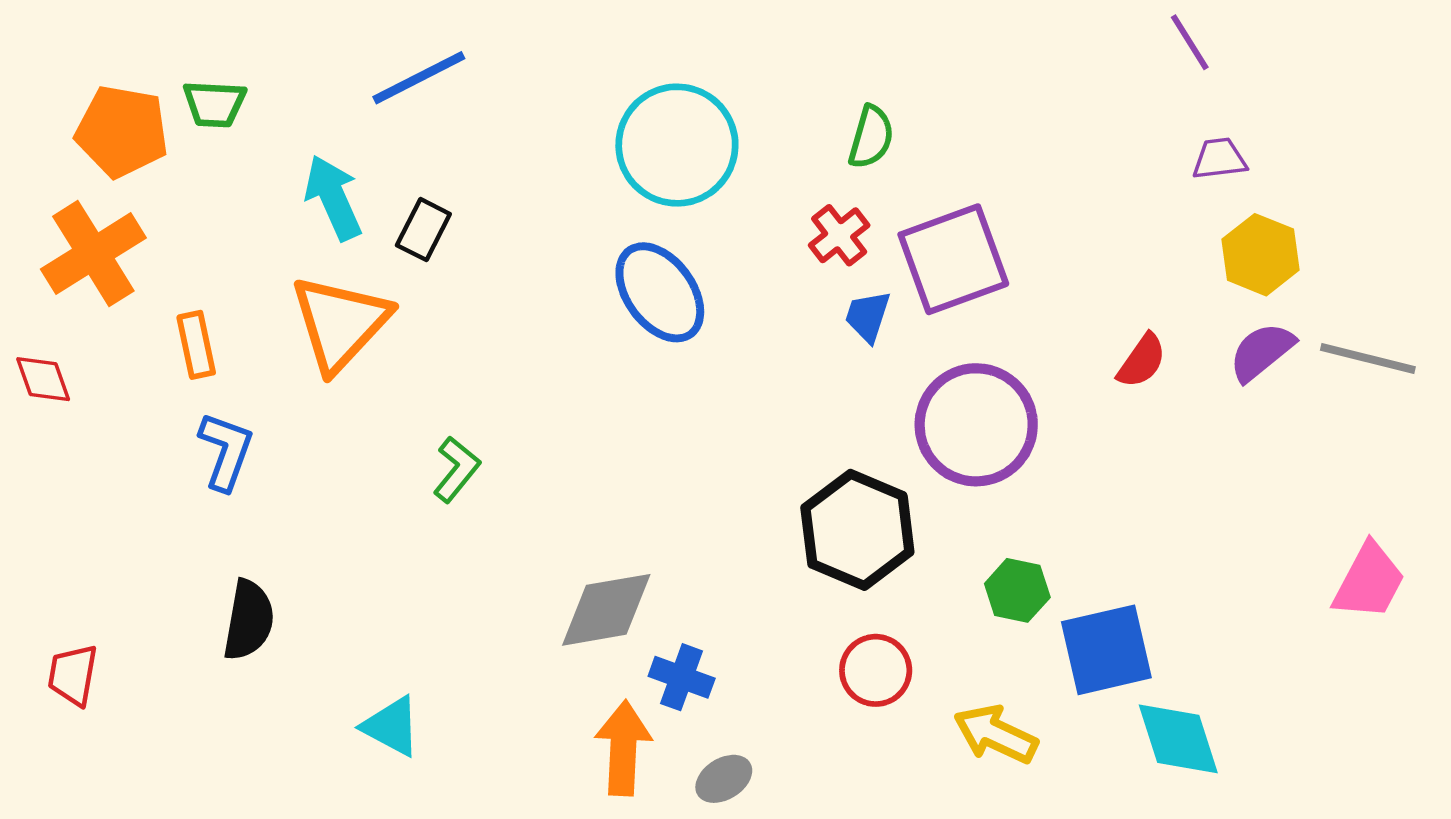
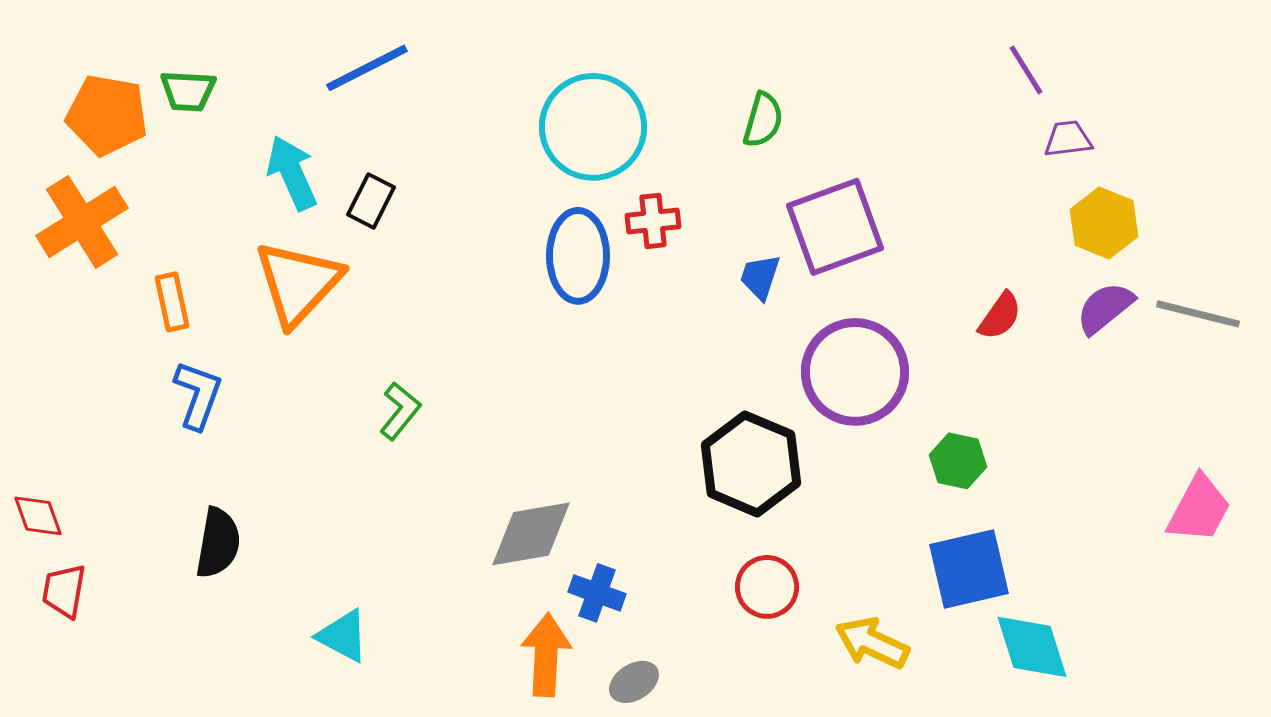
purple line: (1190, 42) -> (1026, 70), moved
red cross: (839, 235) -> (653, 221), moved, turned 32
blue ellipse: (660, 292) -> (578, 256), turned 36
red diamond: (43, 379) -> (38, 516), moved
green hexagon: (1017, 590) -> (958, 461), moved

